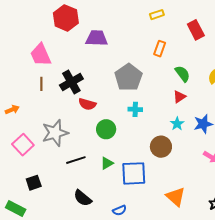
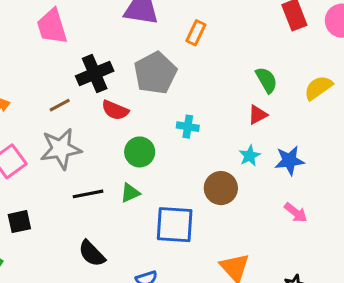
orange rectangle: (160, 49) -> (196, 33), moved
gray pentagon: (128, 77) -> (155, 73), moved
brown line: (41, 84) -> (60, 105), moved, turned 56
green triangle: (107, 163) -> (130, 193), moved

